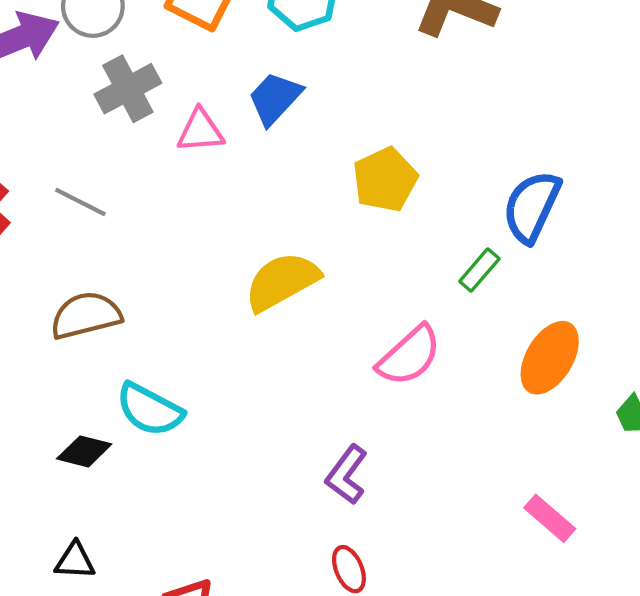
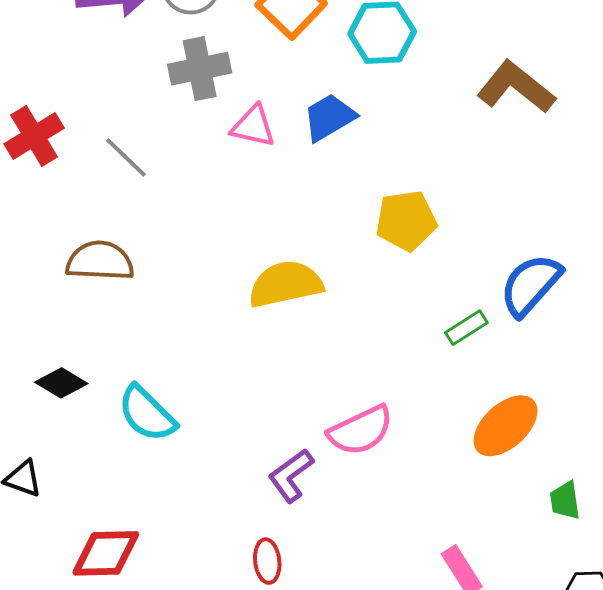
pink semicircle: (409, 356) -> (361, 430), moved
cyan semicircle: (150, 410) -> (147, 414), moved

